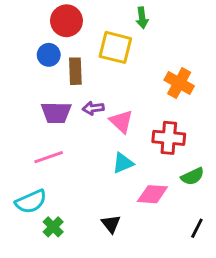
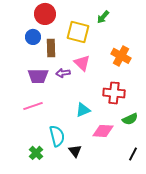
green arrow: (142, 18) -> (103, 17), moved, turned 48
pink triangle: (121, 122) -> (82, 63), moved
cyan semicircle: (31, 202) -> (57, 136), moved, turned -80

